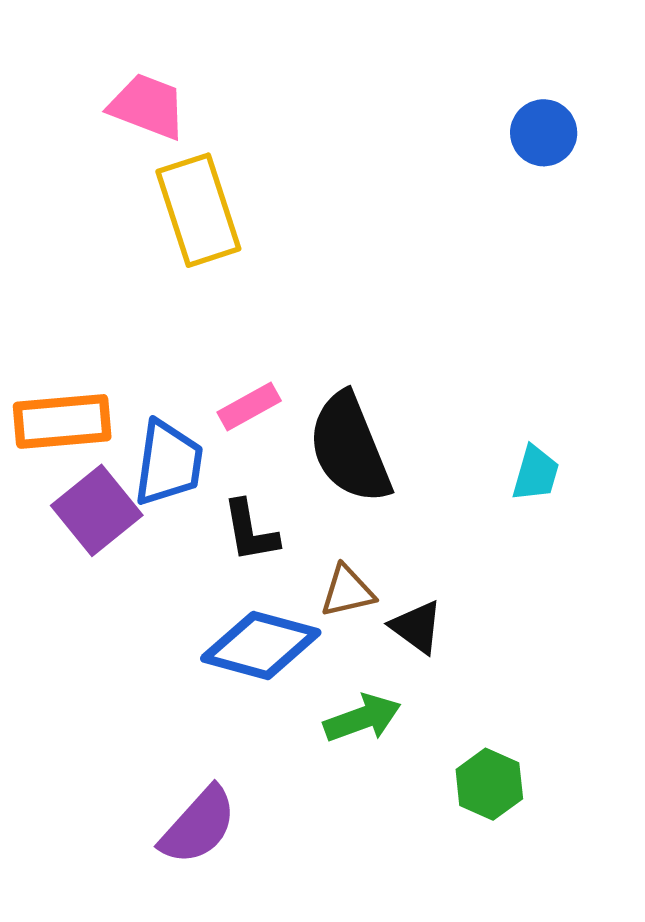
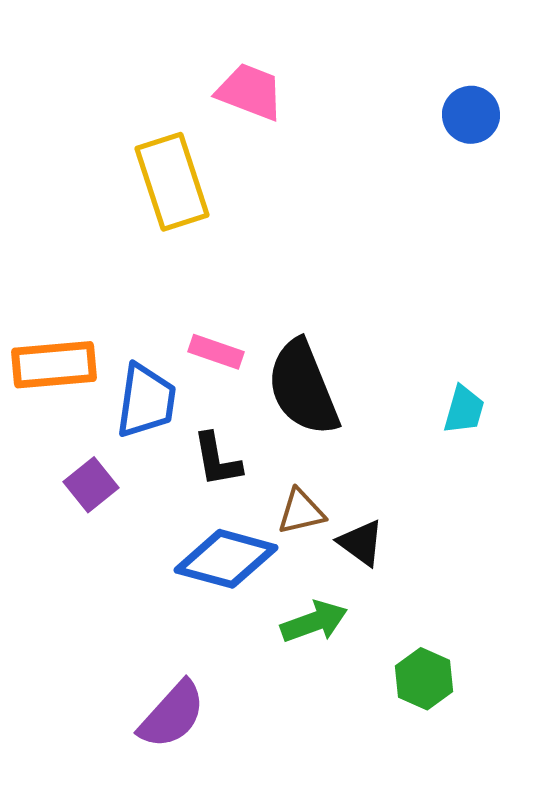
pink trapezoid: (148, 106) -> (250, 92), moved
pink rectangle: (249, 406) -> (216, 352), turned 48
purple square: (97, 510) -> (91, 485), moved, size x0.7

